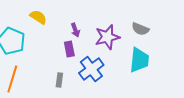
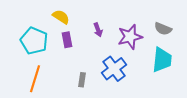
purple rectangle: (69, 49) -> (67, 40), moved

